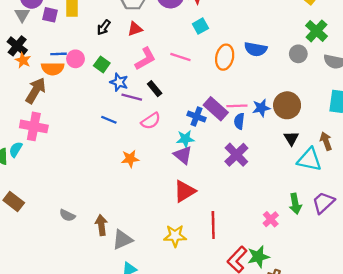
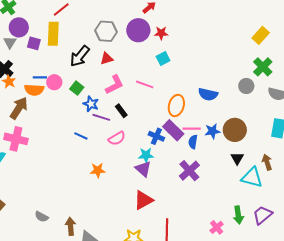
black arrow: (104, 27) -> (80, 56), size x1.6
blue semicircle: (256, 49) -> (208, 94), moved
orange ellipse: (225, 57) -> (176, 105), moved

